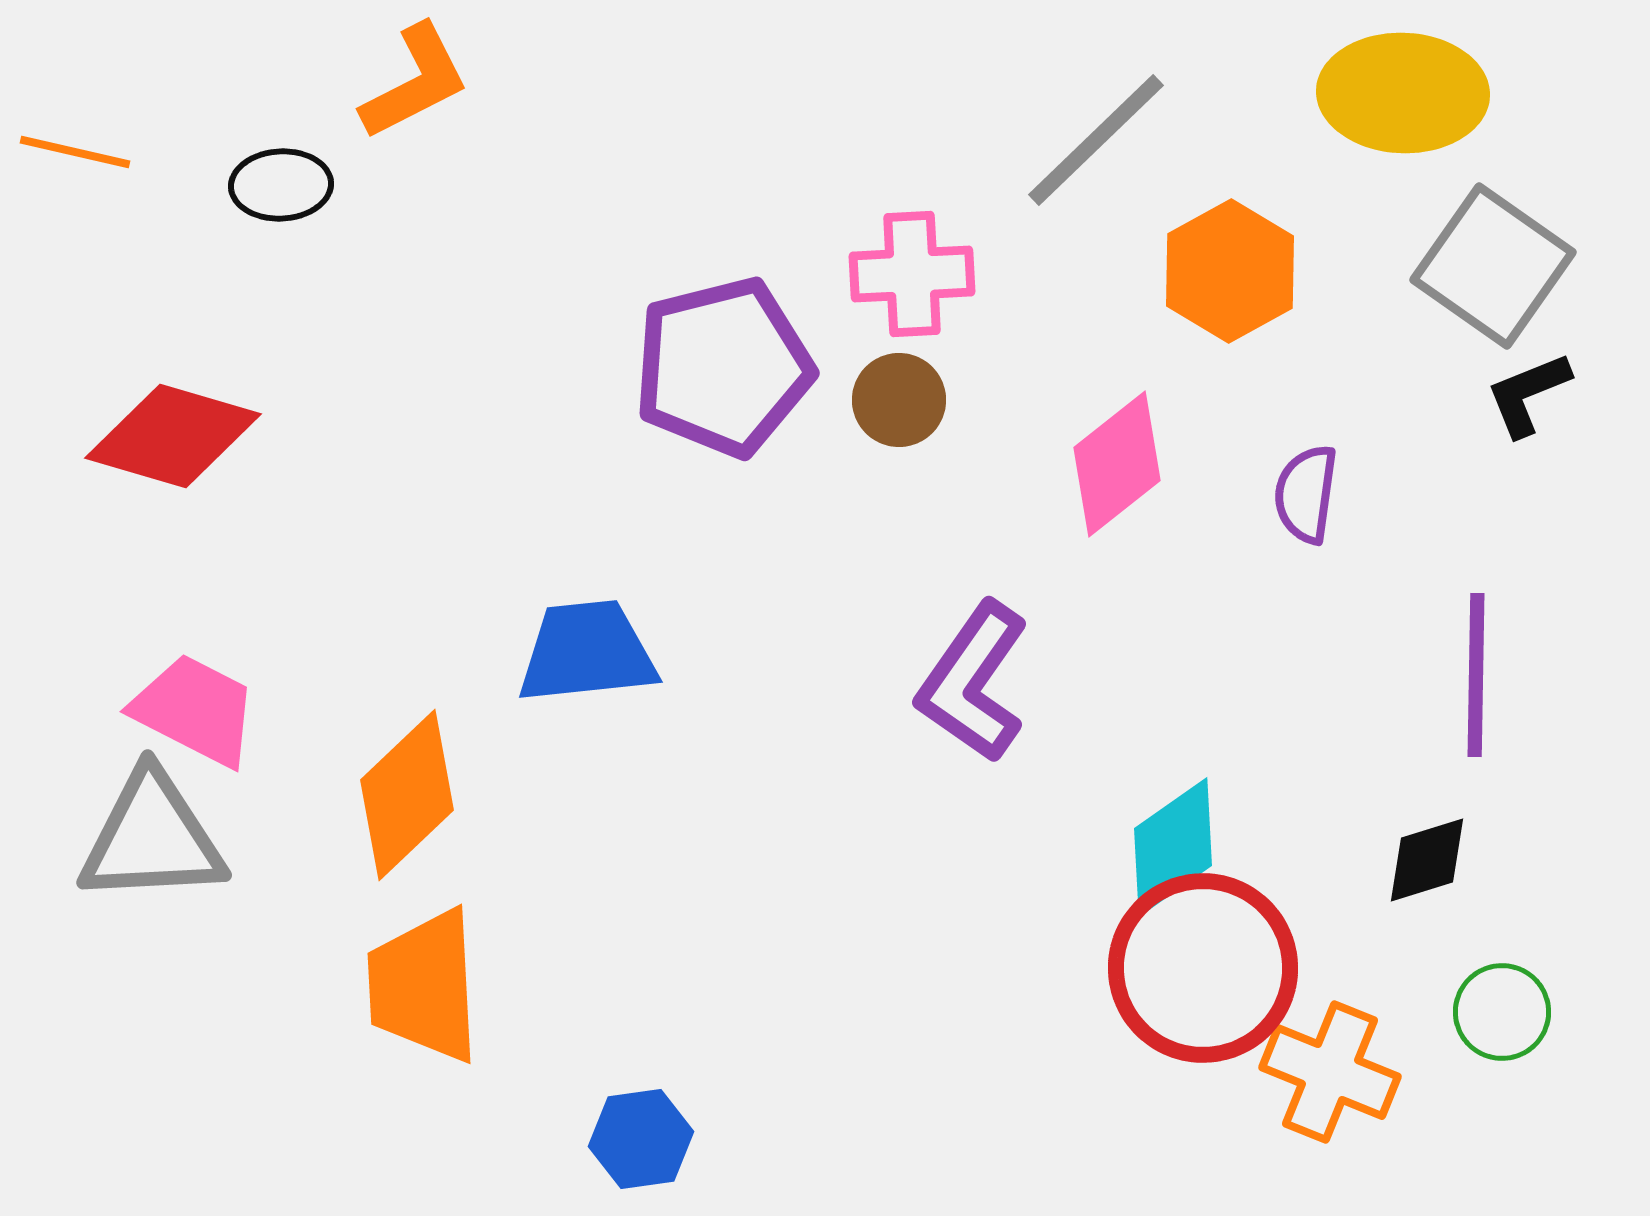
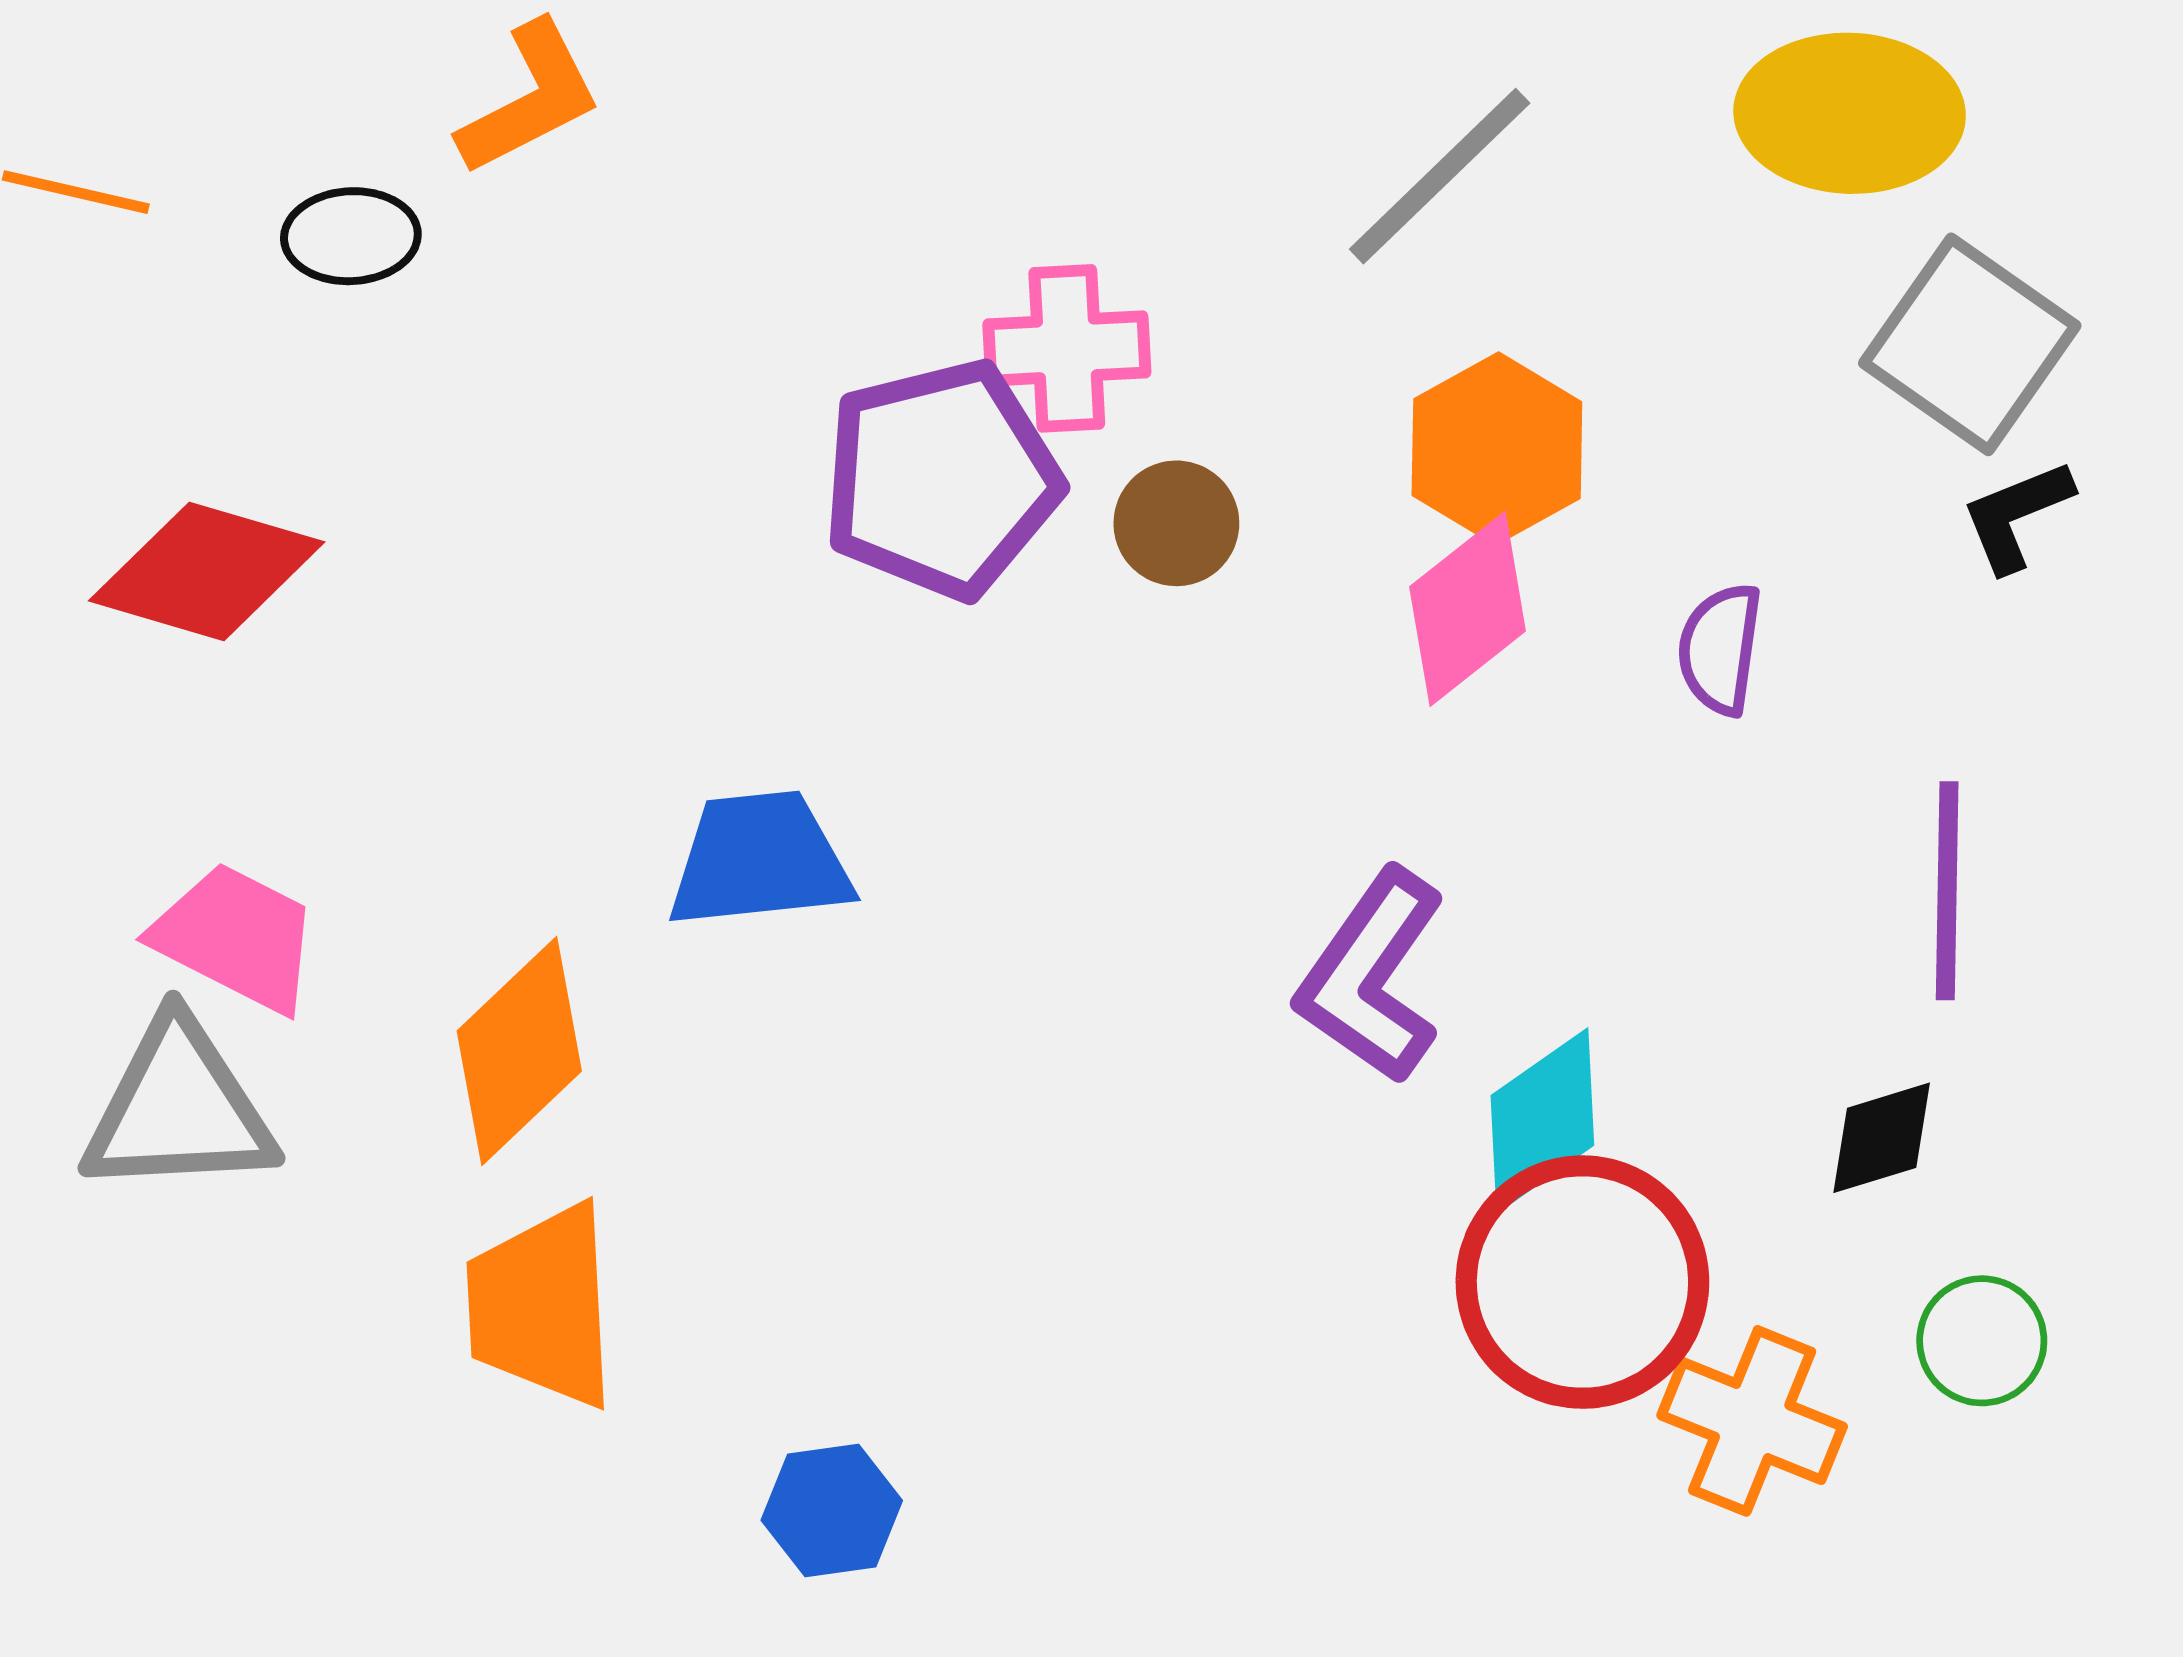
orange hexagon: (1230, 271) -> (1497, 449), moved
pink cross: (912, 274) -> (1067, 348), moved
purple L-shape: (973, 682) -> (1371, 976), moved

